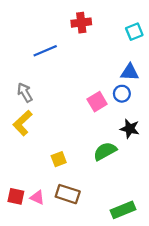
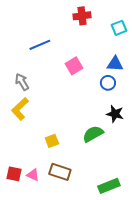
red cross: (81, 23) -> (82, 16), moved
pink square: (97, 102) -> (74, 66), moved

